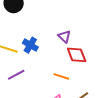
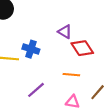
purple line: (16, 75) -> (36, 90), moved

